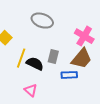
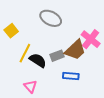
gray rectangle: (53, 57) -> (57, 56), turned 48
brown trapezoid: (82, 59) -> (75, 50), moved

